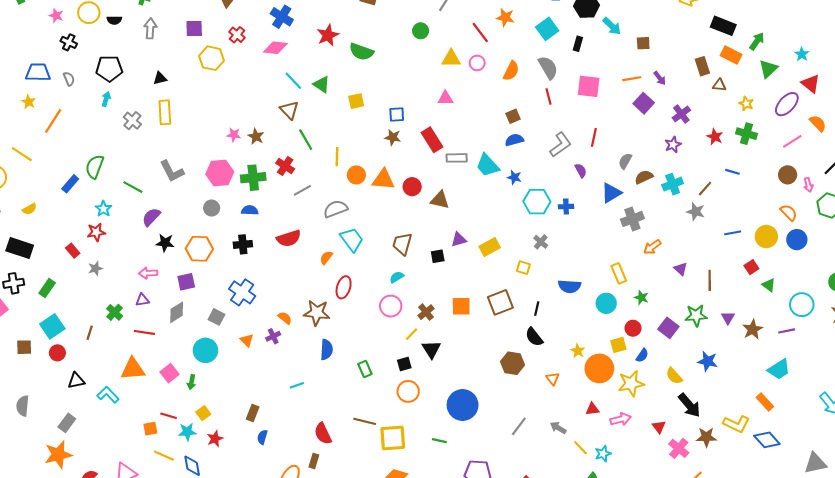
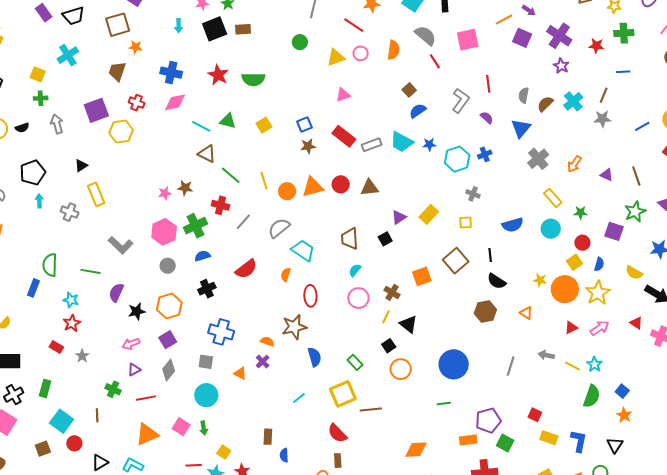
purple square: (194, 28) -> (96, 110), size x1.4
purple cross: (681, 114) -> (559, 36), size x1.4
gray cross: (632, 219) -> (538, 159), moved
yellow square: (393, 438) -> (343, 394), moved

